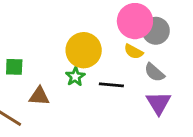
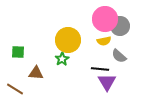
yellow semicircle: (134, 52) -> (104, 41), turned -40
black line: (111, 85) -> (100, 69), moved
purple triangle: (159, 103) -> (107, 82), moved

